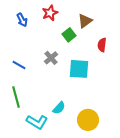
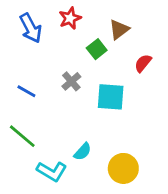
blue arrow: (22, 20) -> (31, 28), size x1.5
red semicircle: (102, 45) -> (143, 63), turned 32
green line: (16, 97) -> (22, 136), turned -35

